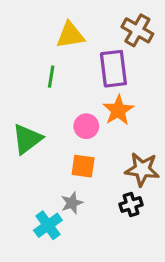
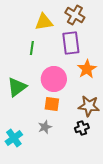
brown cross: (137, 30) -> (75, 15), moved
orange star: (118, 110) -> (87, 69), moved
pink circle: (86, 126) -> (54, 79), size x1.6
cyan cross: (48, 225) -> (14, 138), moved

